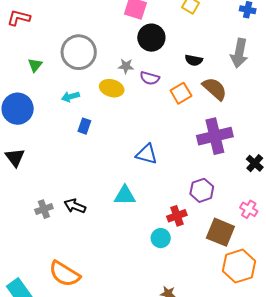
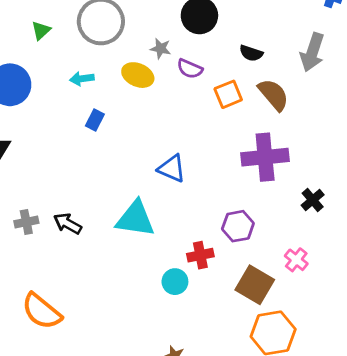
cyan triangle: (125, 195) -> (135, 219), size x1.4

